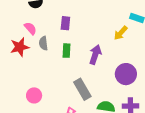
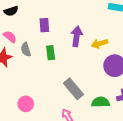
yellow arrow: (121, 33) -> (99, 44), moved, turned 42
purple arrow: (95, 55) -> (77, 36), moved

